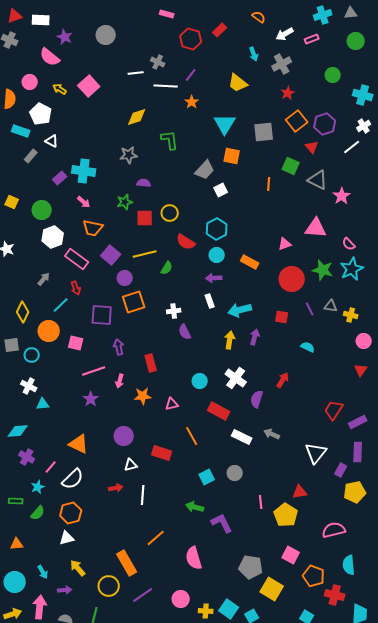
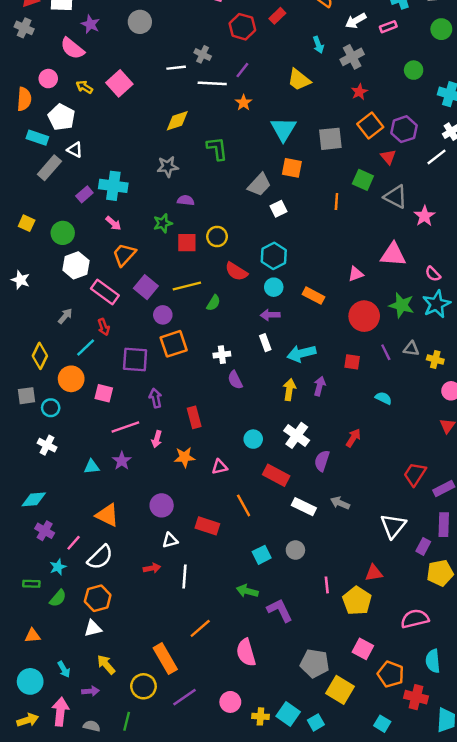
gray rectangle: (31, 156) -> (49, 168), size x1.5
orange trapezoid: (93, 228) -> (124, 255), turned 120
cyan triangle: (43, 404) -> (92, 467), moved

